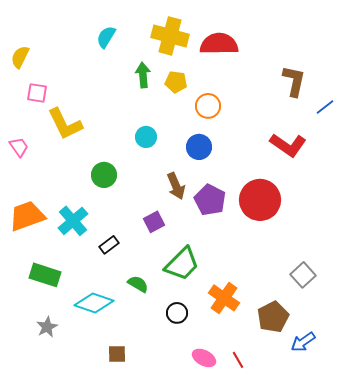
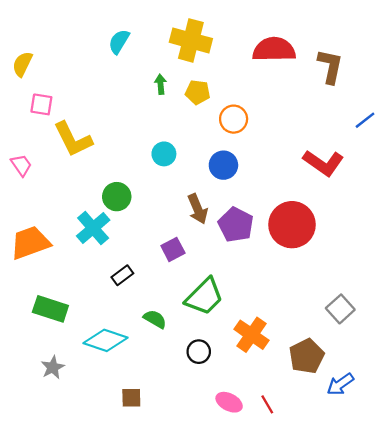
red semicircle: (219, 44) -> (274, 49), moved
green arrow: (143, 75) -> (161, 84), size x0.7
brown L-shape: (294, 81) -> (330, 66), moved
cyan cross: (73, 221) -> (93, 228), moved

